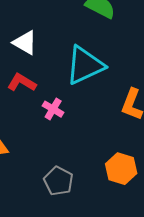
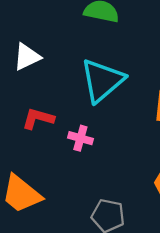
white triangle: (25, 43) -> (27, 57), moved, turned -40

